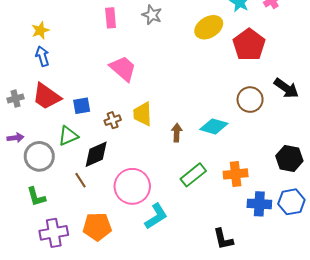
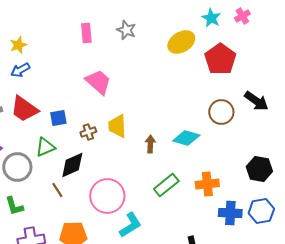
blue arrow: (42, 56) -> (20, 70), turned -102

